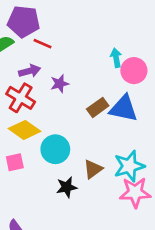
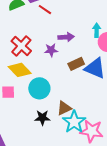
purple arrow: (30, 71) -> (66, 37), moved
purple star: (60, 84) -> (51, 50), moved
cyan star: (129, 166) -> (74, 122), moved, turned -30

